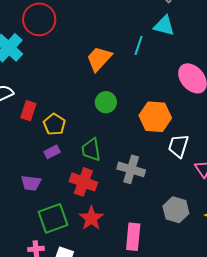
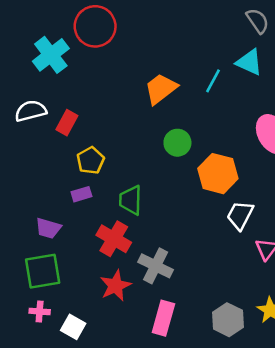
green circle: (106, 102) -> (177, 143), moved
red rectangle: (28, 111) -> (67, 123), moved
gray cross: (131, 169) -> (156, 266), moved
gray hexagon: (176, 210) -> (228, 320), moved
green square: (53, 218) -> (43, 271), moved

